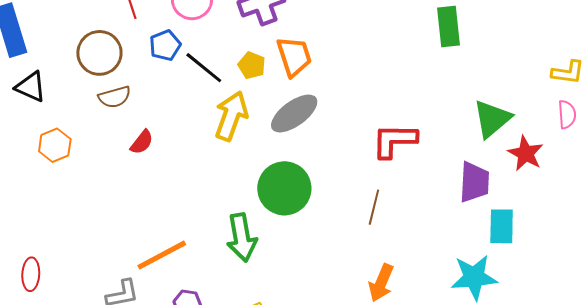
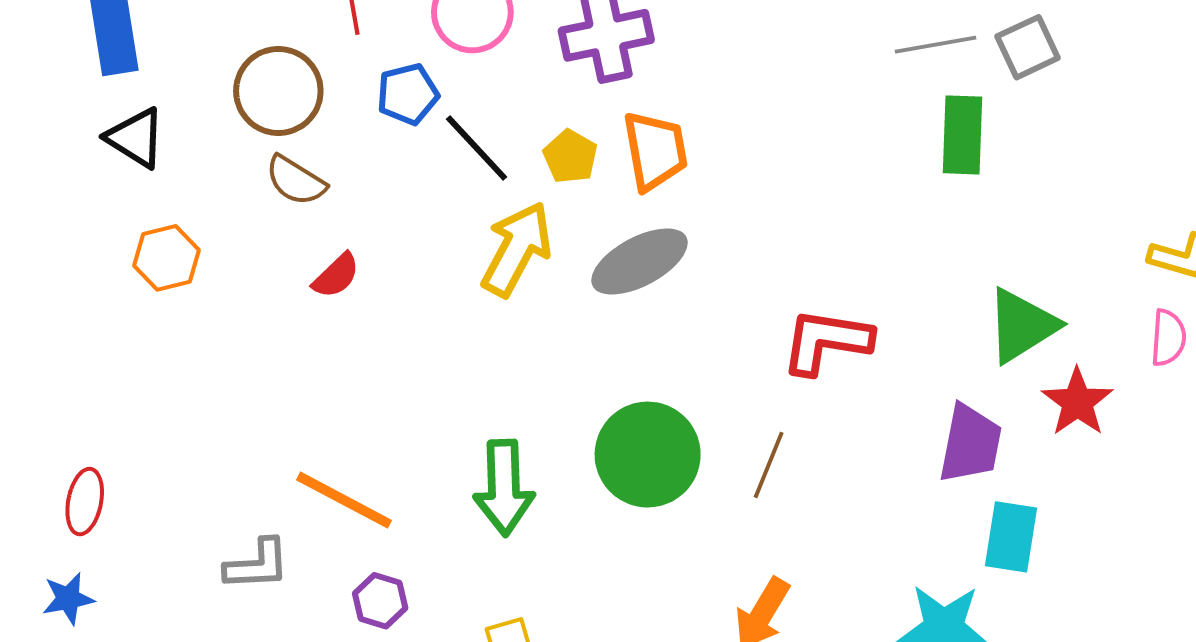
brown semicircle: (115, 97) -> (296, 181), turned 40
green circle: (284, 188) -> (648, 455), moved
orange line: (162, 255) -> (344, 500), turned 48

